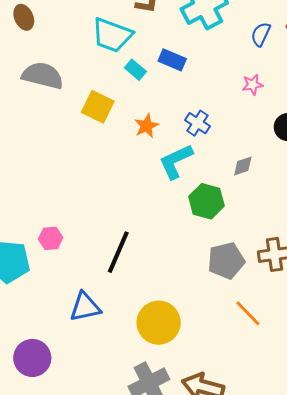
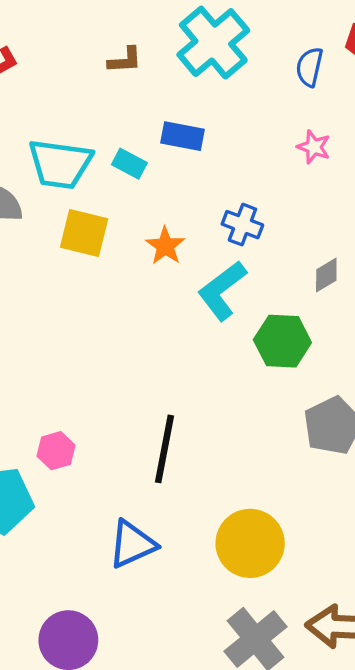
cyan trapezoid: (112, 35) -> (60, 164), moved
pink star: (253, 85) -> (314, 147), turned -30

